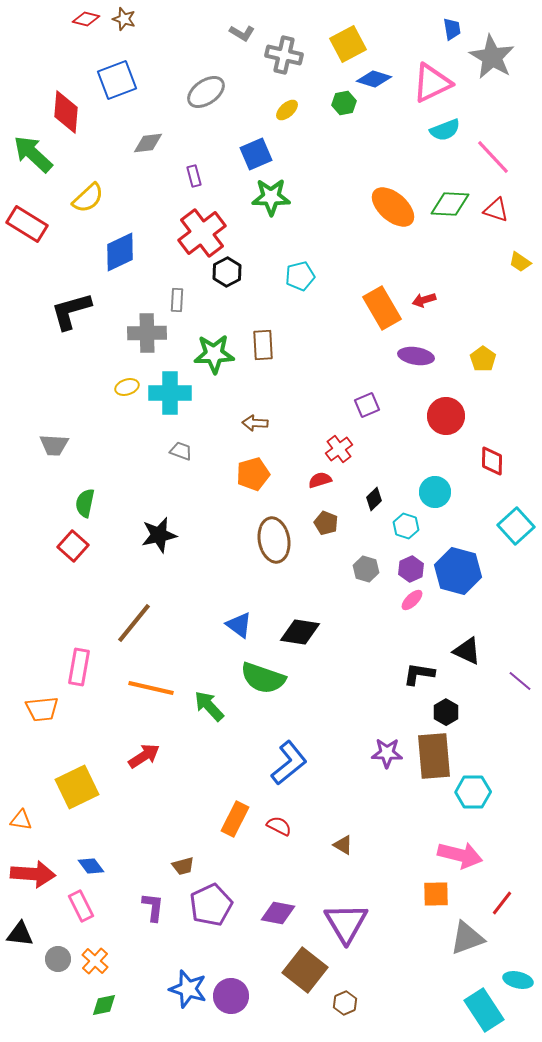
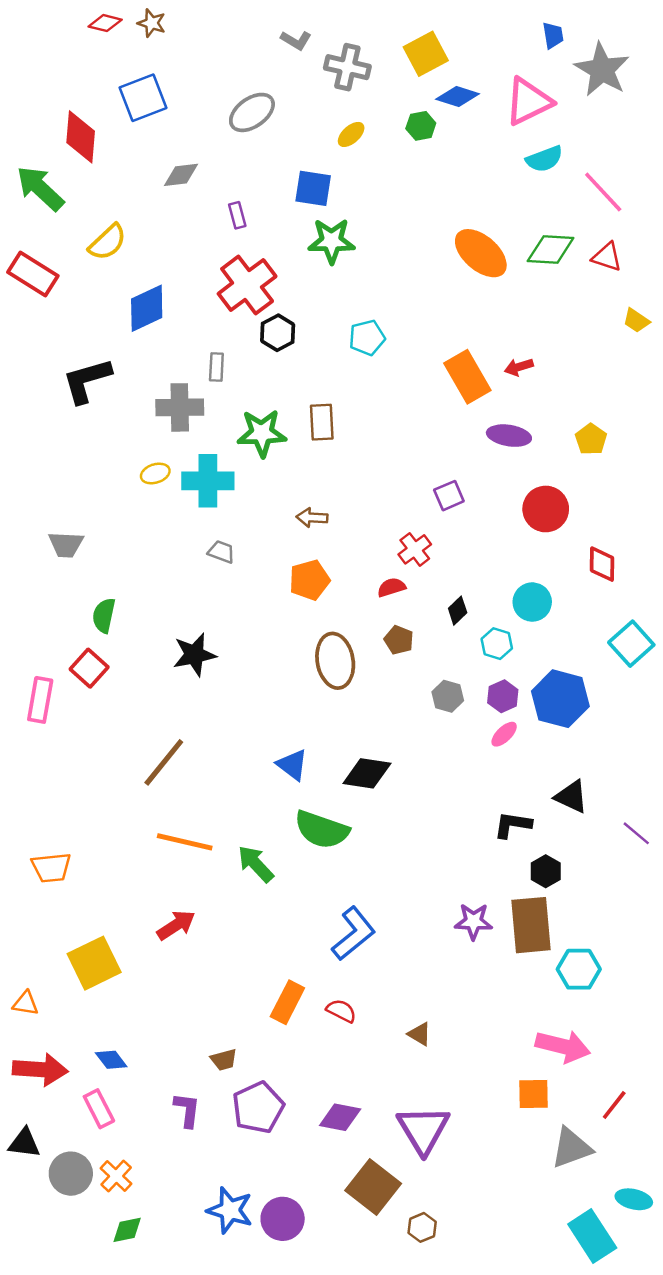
blue square: (256, 154) -> (313, 188), turned 32
pink rectangle: (79, 667) -> (40, 700), moved
gray circle: (58, 959) -> (71, 1174), size x1.4

